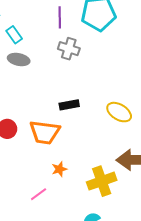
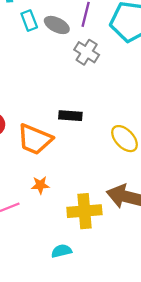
gray ellipse: (19, 59) -> (57, 25), moved

